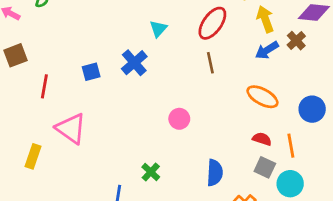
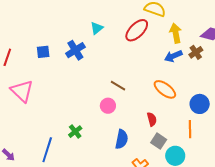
brown line: (210, 63) -> (118, 86), moved, turned -56
pink circle: (179, 119) -> (108, 106), moved
red semicircle: (262, 139) -> (152, 119), moved, turned 48
orange line: (291, 146) -> (190, 129), moved

